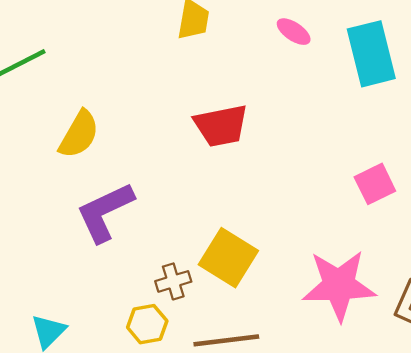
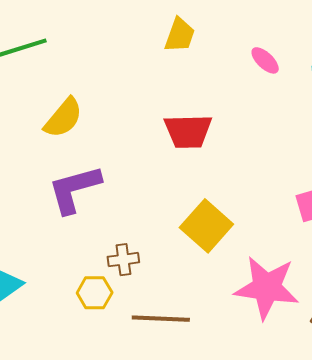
yellow square: (228, 258) -> (206, 226), moved

